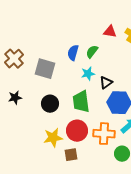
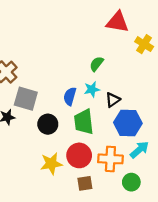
red triangle: (110, 32) -> (117, 22), moved, size x1.5
blue semicircle: (73, 53) -> (70, 96), moved
gray square: (45, 69) -> (26, 99), moved
brown square: (71, 155) -> (85, 183), moved

